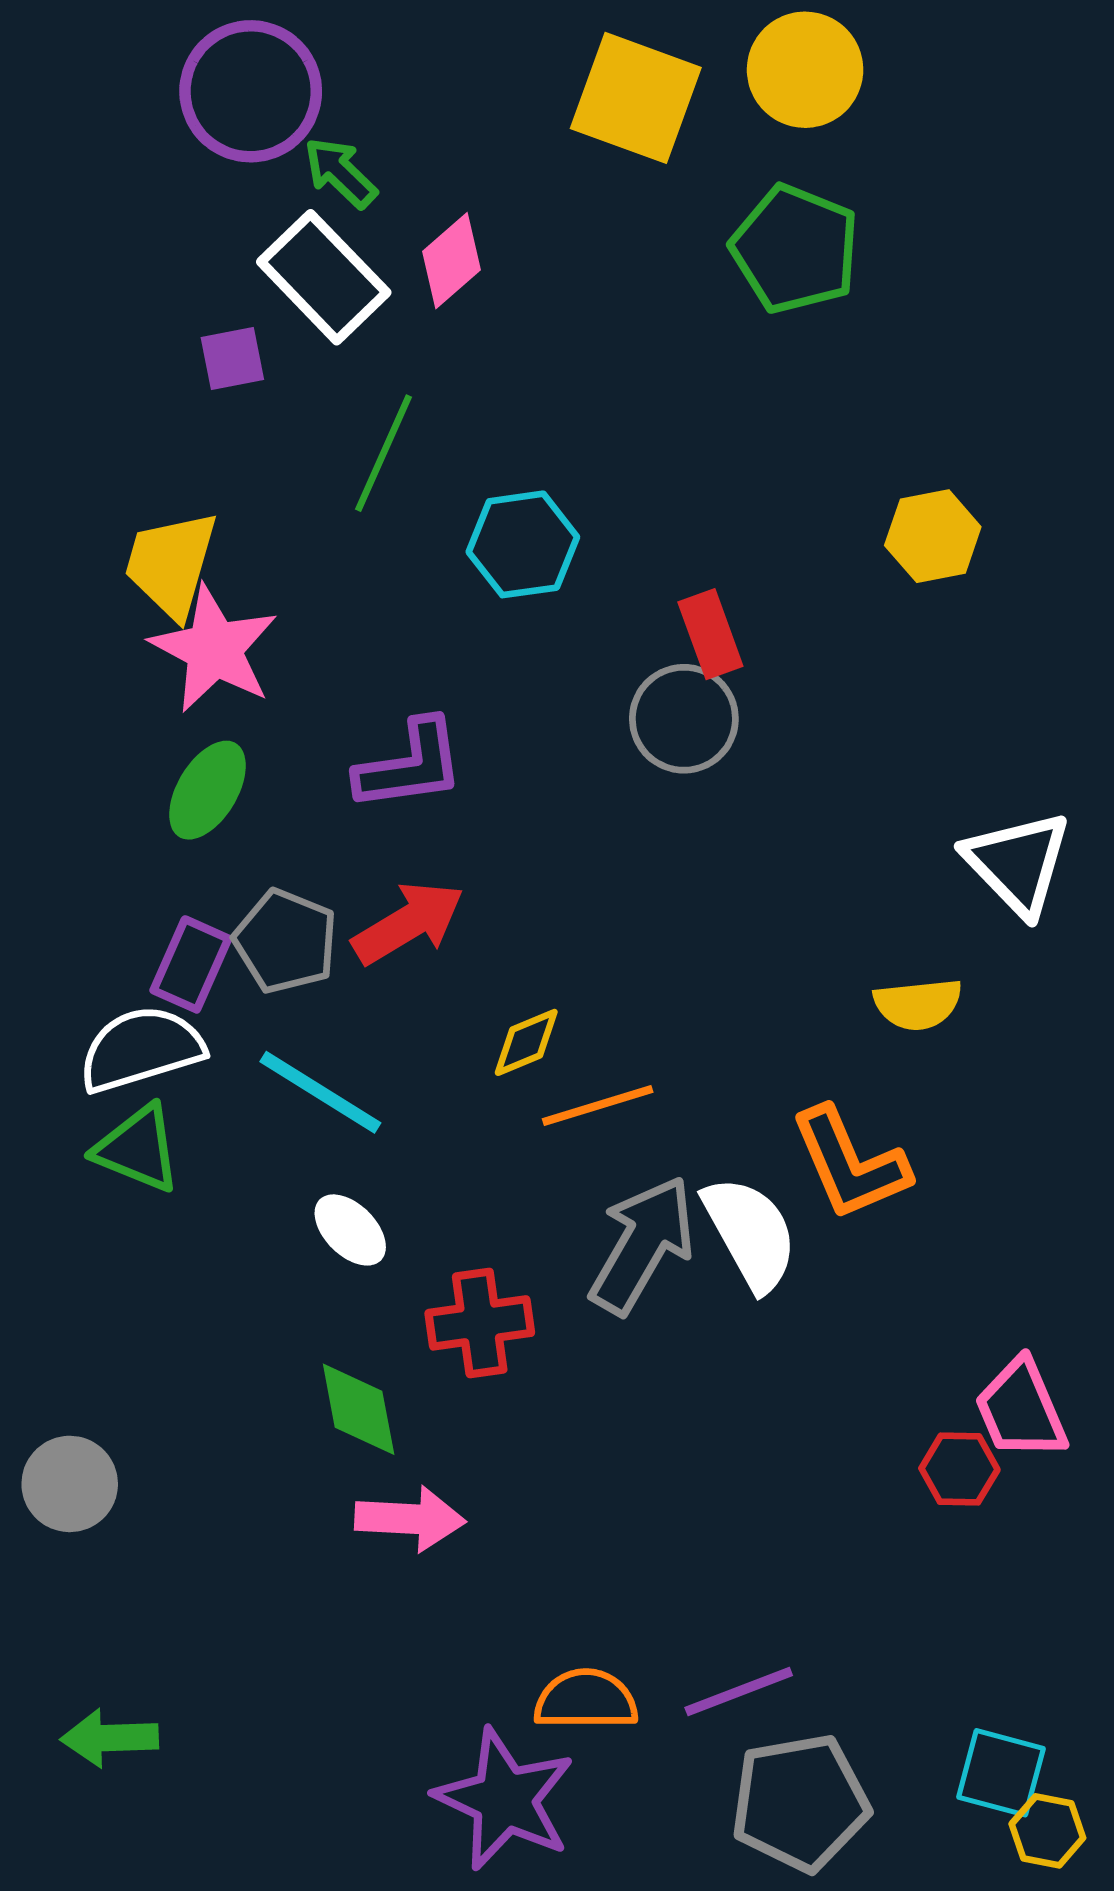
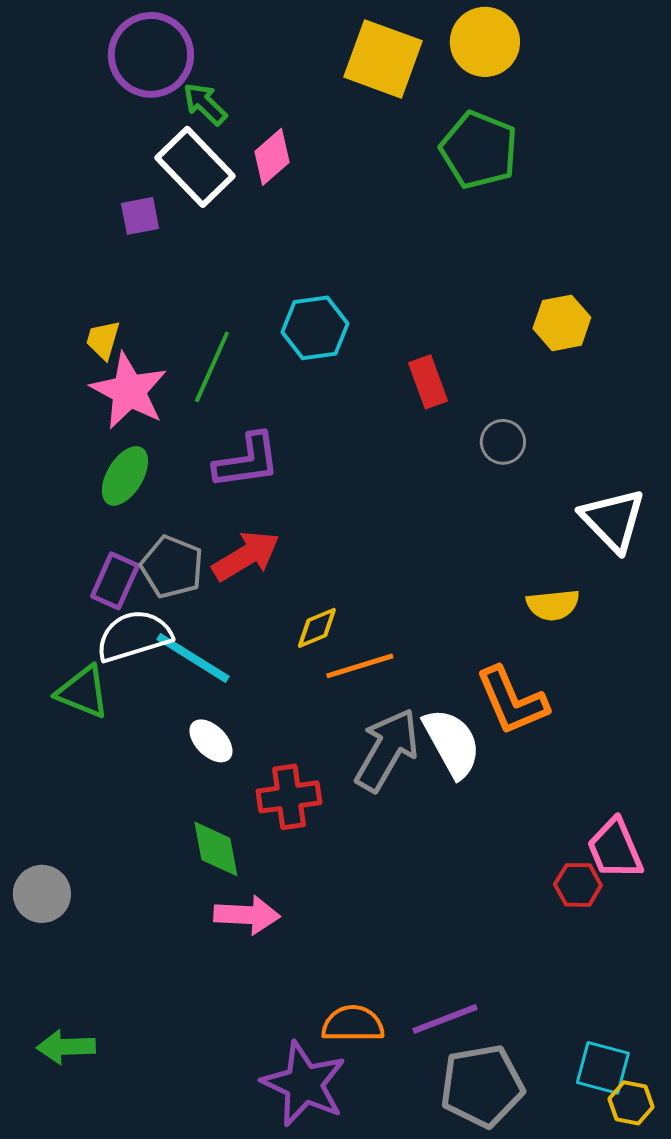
green line: (383, 453) -> (212, 367), moved
yellow trapezoid: (171, 564) -> (103, 340), size x0.6
gray circle: (684, 719) -> (503, 442), moved, size x0.7
white semicircle: (141, 1049) -> (134, 636), moved

